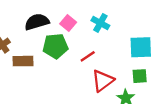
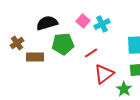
pink square: (68, 23) -> (83, 21), moved
cyan cross: (100, 23) -> (102, 24), turned 35

